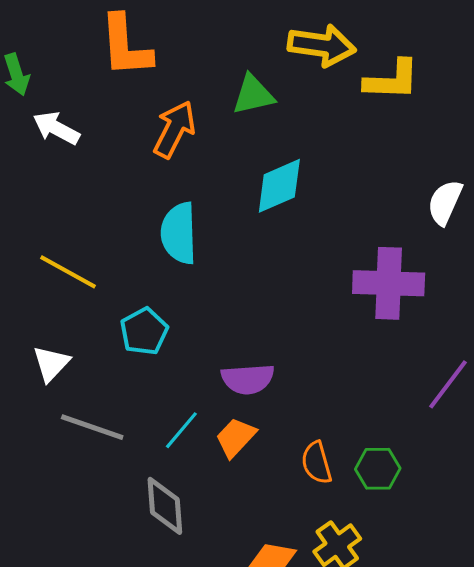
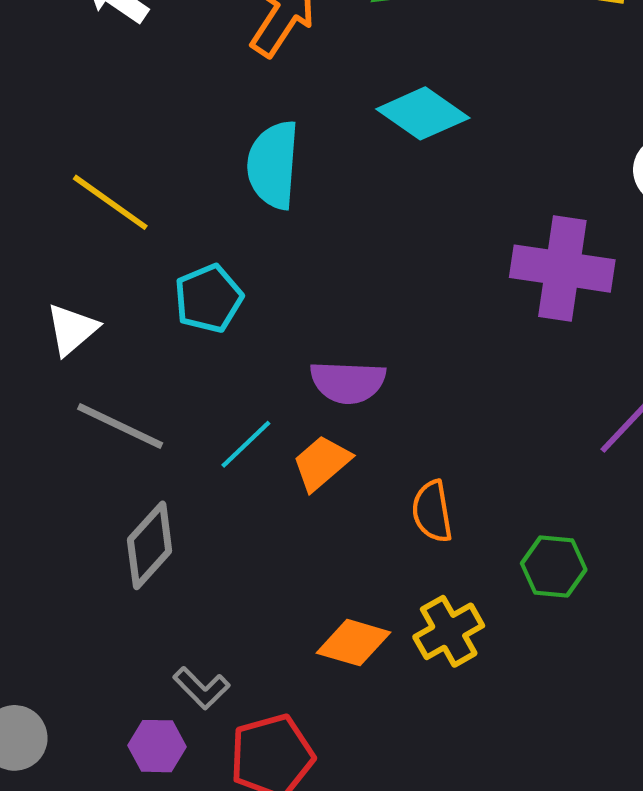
cyan diamond: (279, 186) -> (423, 113), turned 52
green hexagon: (378, 469) -> (554, 567), moved
gray diamond: (165, 506) -> (150, 545), moved, turned 40

